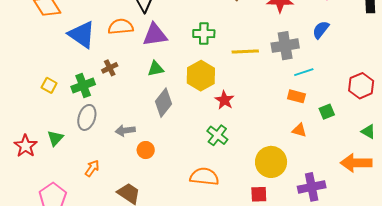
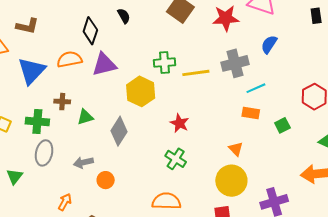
green cross: (204, 34) -> (164, 63), moved
blue triangle: (82, 35) -> (32, 71), turned 44
brown cross: (110, 68) -> (62, 102), turned 35
green triangle: (156, 69) -> (85, 117), moved
yellow hexagon: (201, 76) -> (141, 91), moved
green cross: (83, 86) -> (37, 122), turned 30
orange triangle: (299, 130) -> (236, 149), moved, turned 35
orange arrow: (92, 168) -> (65, 202), moved

